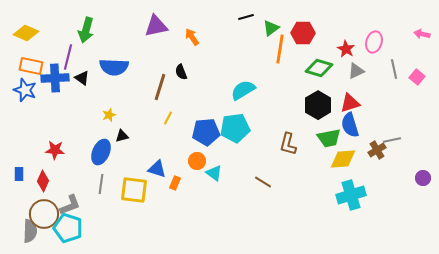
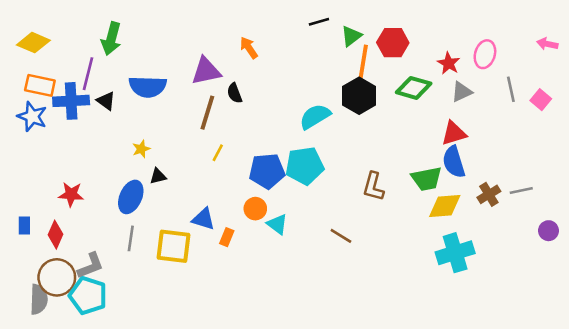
purple triangle: (156, 26) -> (206, 71), moved
black hexagon: (318, 105) -> (359, 96), moved
gray line: (392, 140) -> (521, 190), moved

